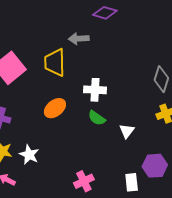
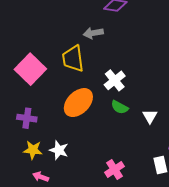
white cross: (95, 90) -> (115, 80), turned -35
orange ellipse: (55, 108) -> (78, 103), size x1.4

